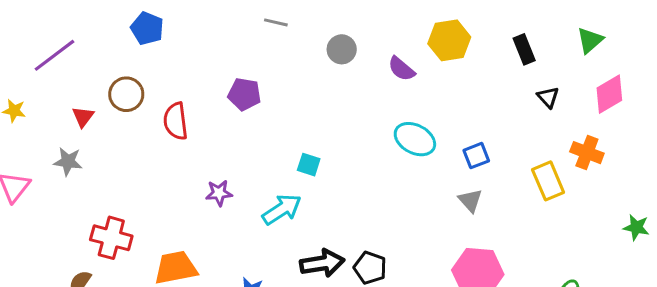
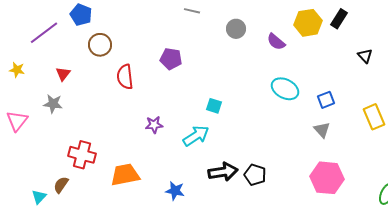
blue pentagon: (147, 28) -> (81, 15), moved
black rectangle: (524, 49) -> (339, 19), moved, turned 54
brown circle: (126, 94) -> (100, 45), moved
black triangle: (548, 97) -> (365, 56), moved

